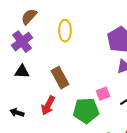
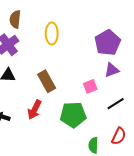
brown semicircle: (29, 17) -> (15, 19), turned -36
pink square: (103, 94) -> (90, 86), moved

